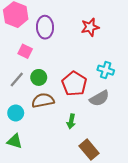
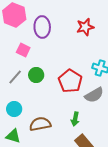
brown semicircle: (43, 100) -> (40, 124), moved
green arrow: (71, 121) -> (75, 119), moved

